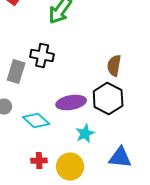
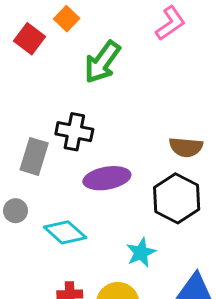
brown semicircle: (114, 66) -> (186, 147), turned -95
purple ellipse: (71, 103) -> (107, 178), moved

